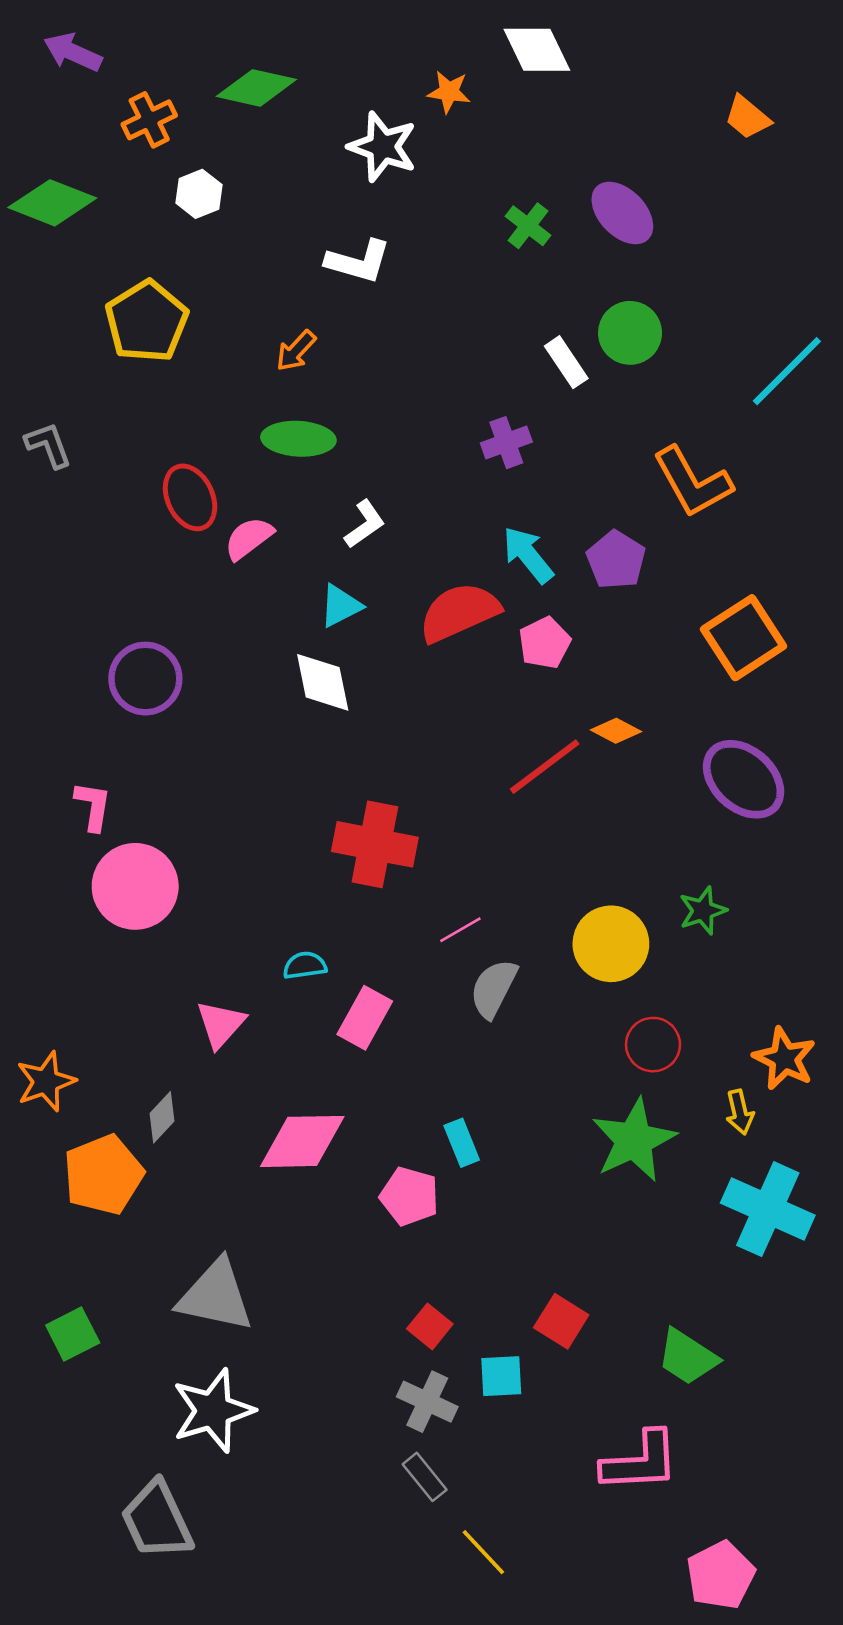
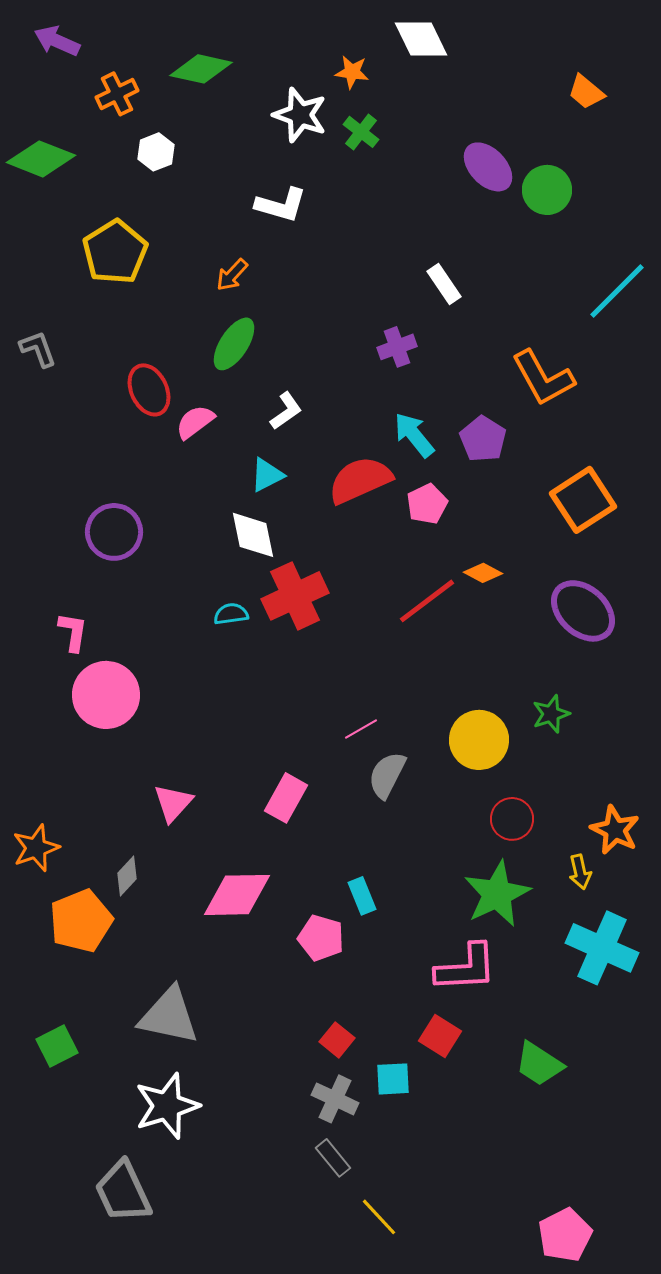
green cross: (528, 226) -> (361, 132), moved
green circle: (630, 333) -> (547, 190), moved
green ellipse: (298, 439) -> (234, 344), turned -60
red cross: (375, 844) -> (295, 596), moved, turned -36
cyan semicircle: (305, 965) -> (231, 614), moved
pink L-shape: (640, 1462) -> (466, 968), moved

